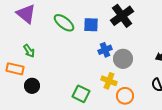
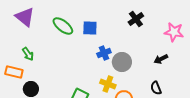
black cross: (122, 16) -> (136, 19), moved, size x0.7

